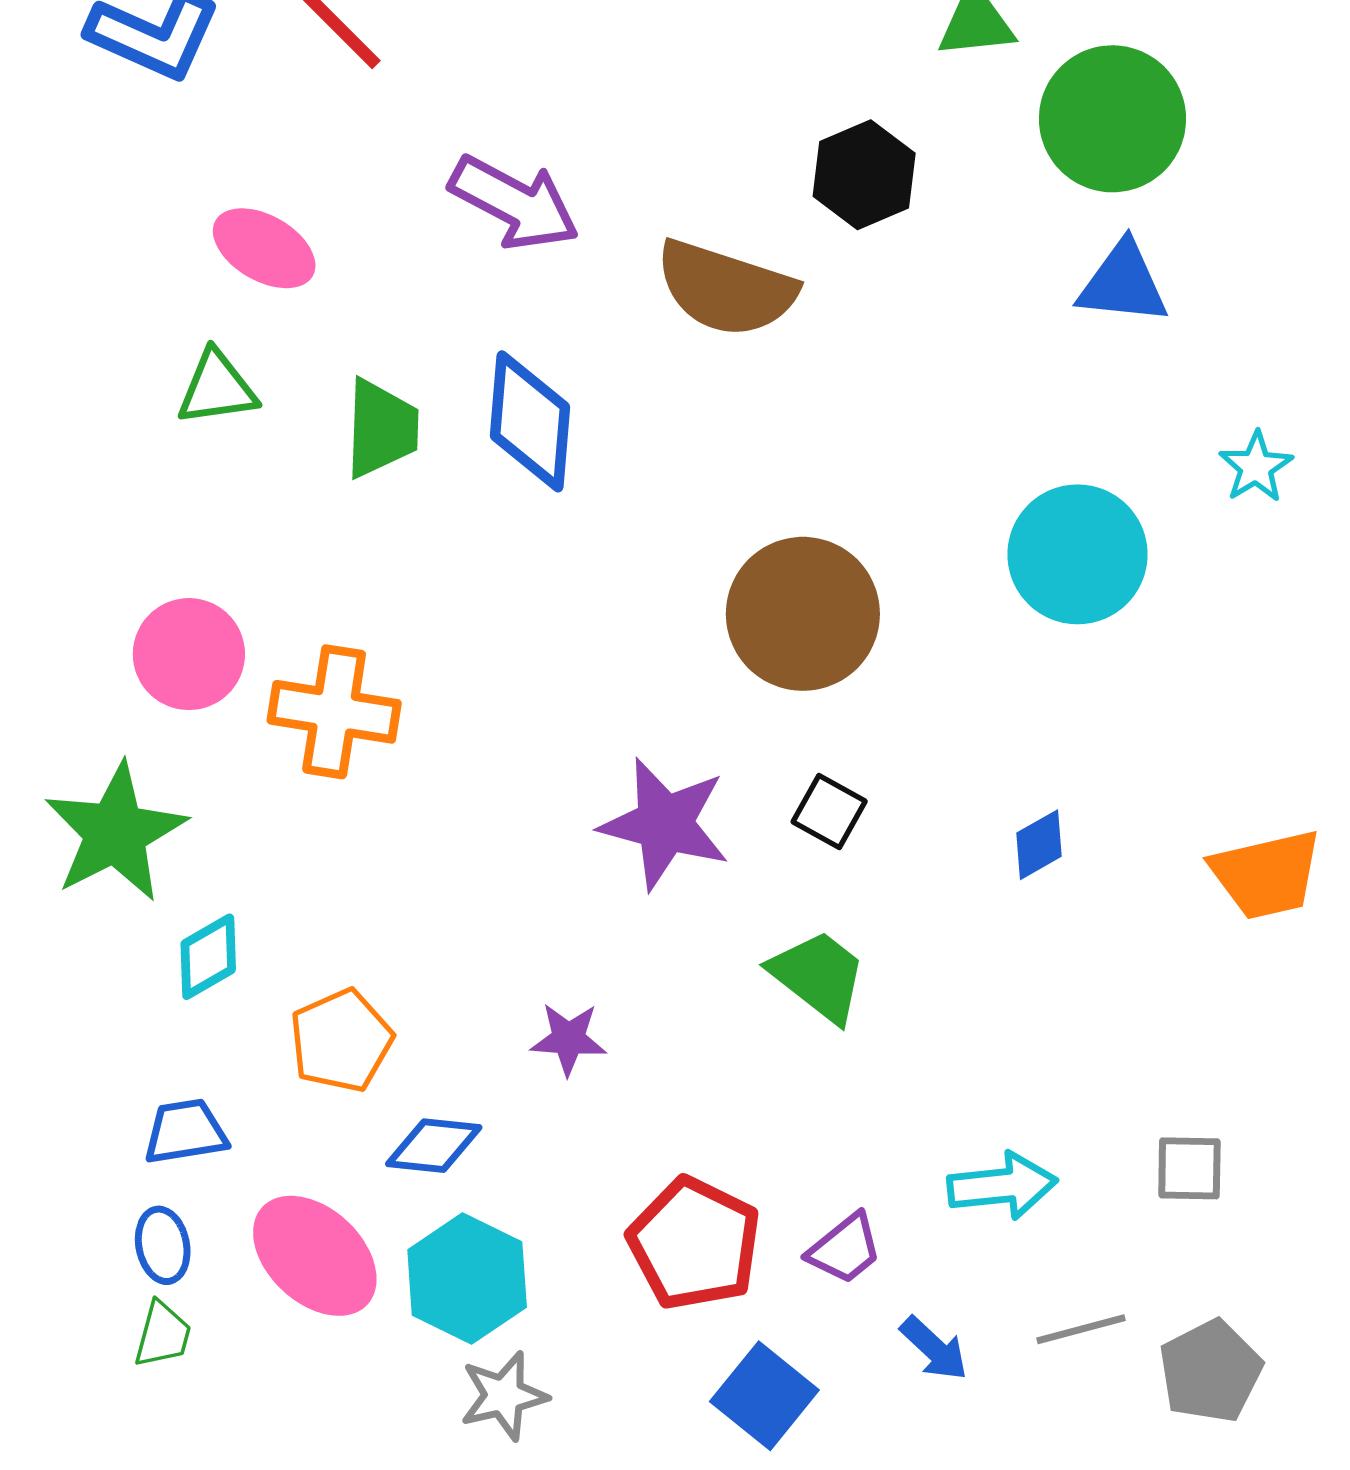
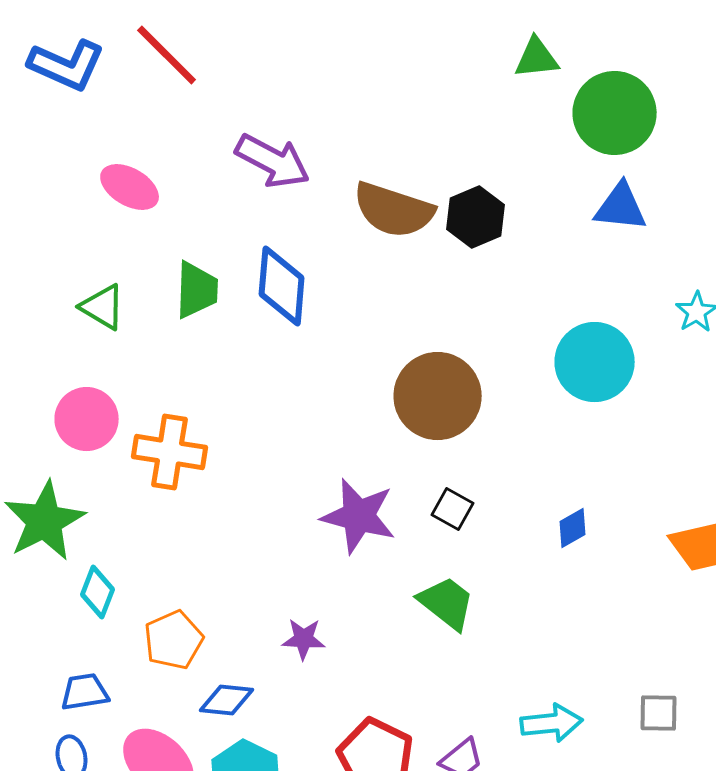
black hexagon: (864, 175) -> (476, 217), moved
green triangle: (217, 388) -> (103, 307), moved, turned 39
cyan diamond: (208, 957) -> (98, 592), turned -39

